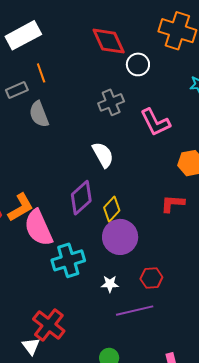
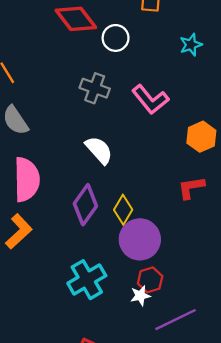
gray cross: (111, 102) -> (95, 88), turned -35
pink semicircle: (38, 228) -> (27, 180), moved, turned -144
red hexagon: (151, 278) -> (150, 280), moved

